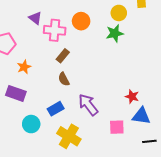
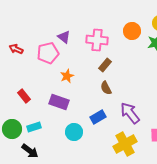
purple triangle: (35, 18) -> (64, 37), moved
orange circle: (81, 21) -> (132, 31), moved
yellow cross: (69, 136) -> (125, 144), moved, turned 30

